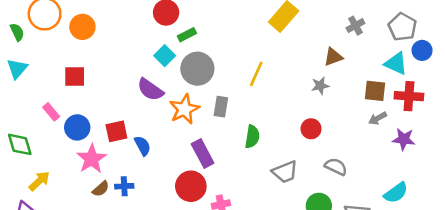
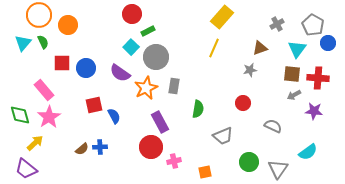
green semicircle: (17, 32) -> (43, 42), moved
cyan triangle: (396, 63) -> (297, 49), moved, turned 42
cyan triangle: (17, 69) -> (23, 43), moved
yellow line: (256, 74) -> (214, 48), moved
pink rectangle: (51, 112) -> (44, 90), size x1.5
blue circle: (77, 127) -> (86, 68), moved
pink star: (92, 159) -> (49, 117), moved
gray semicircle: (336, 167) -> (273, 126), moved

